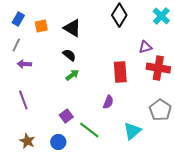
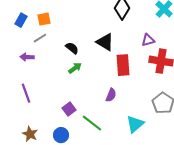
blue rectangle: (18, 19) -> (21, 20), moved
black triangle: (72, 28) -> (105, 42), moved
gray line: (16, 45) -> (40, 38), moved, turned 32

